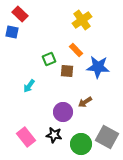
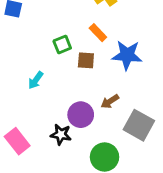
black star: (54, 135) -> (61, 134), moved
pink rectangle: (26, 137) -> (17, 141), moved
gray square: (107, 137) -> (139, 125), moved

